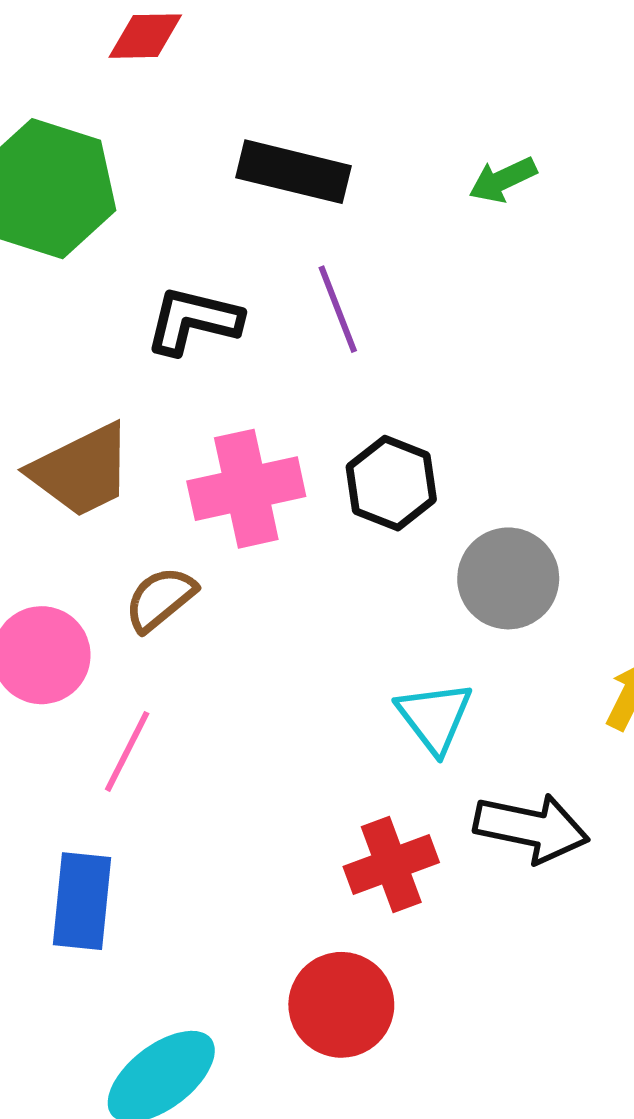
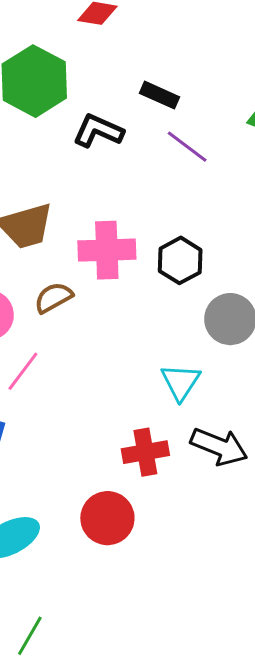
black rectangle: (294, 172) -> (160, 95), size x0.7
purple line: (338, 309) -> (187, 147), moved, turned -42
black L-shape: (193, 321) -> (98, 131), moved

